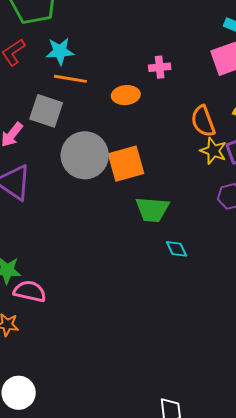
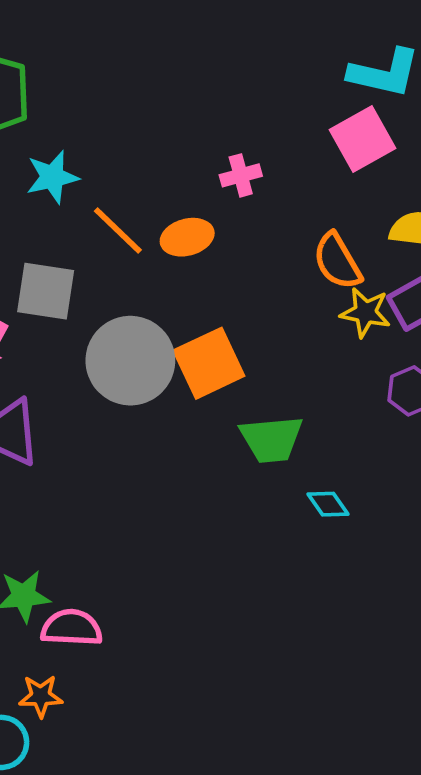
orange line: (70, 79) -> (118, 231), moved, turned 44

